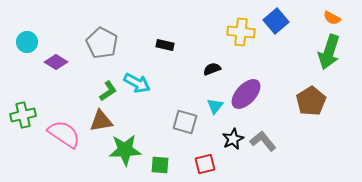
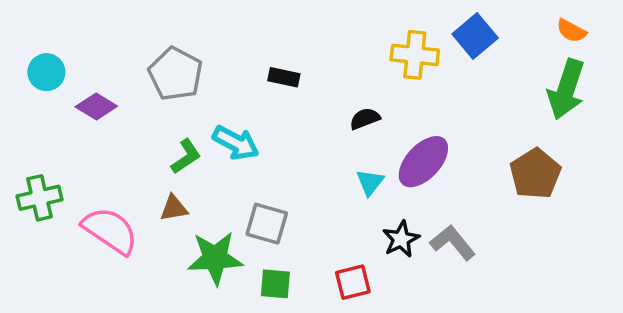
brown triangle: (101, 121) -> (174, 208), size x0.7
gray square: (185, 122) -> (267, 224), moved

